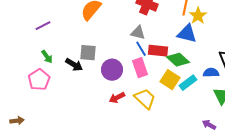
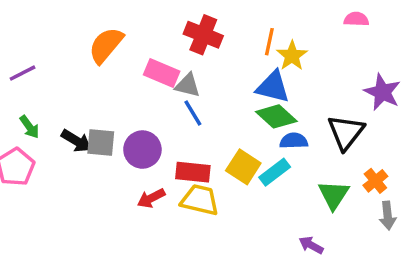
red rectangle: (158, 51) -> (193, 172), moved
gray square: (88, 53) -> (101, 143), moved
green diamond: (178, 60) -> (276, 116), moved
pink rectangle: (140, 68) -> (162, 73), moved, turned -48
blue semicircle: (211, 73) -> (294, 141), moved
yellow trapezoid: (145, 99) -> (200, 200), turned -30

